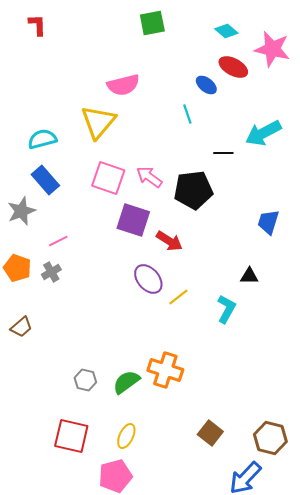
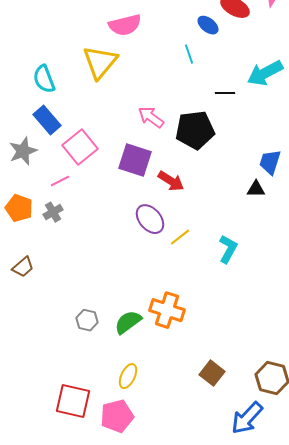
cyan semicircle: (42, 139) -> (44, 79), turned -96
pink square: (108, 178) -> (80, 147), moved, turned 32
black triangle: (249, 276) -> (256, 189), moved
red square: (71, 436) -> (73, 401), moved

